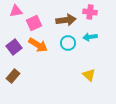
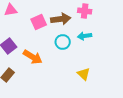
pink square: (34, 23) -> (39, 22), moved
orange arrow: (38, 45) -> (33, 57), moved

